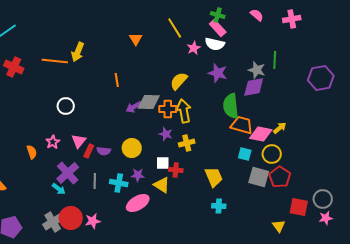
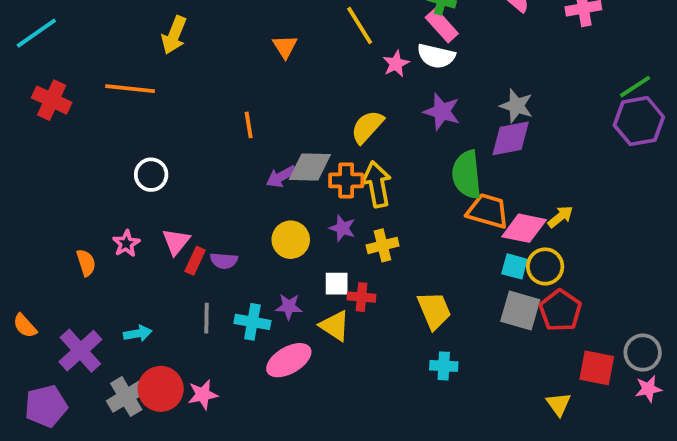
yellow arrow: (78, 52) -> (174, 35), moved
green line: (275, 60) -> (635, 87), moved, turned 54
yellow circle: (132, 148) -> (291, 240), moved
cyan square: (245, 154) -> (514, 266), moved
purple cross: (68, 173) -> (80, 351), moved
cyan arrow: (59, 189) -> (138, 333), turned -48

